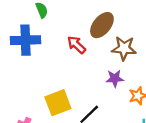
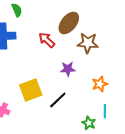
purple star: (115, 78) -> (68, 69), moved

